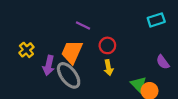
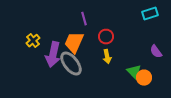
purple line: (83, 25) -> (84, 19), turned 48
purple arrow: (49, 65) -> (53, 55), size x1.4

